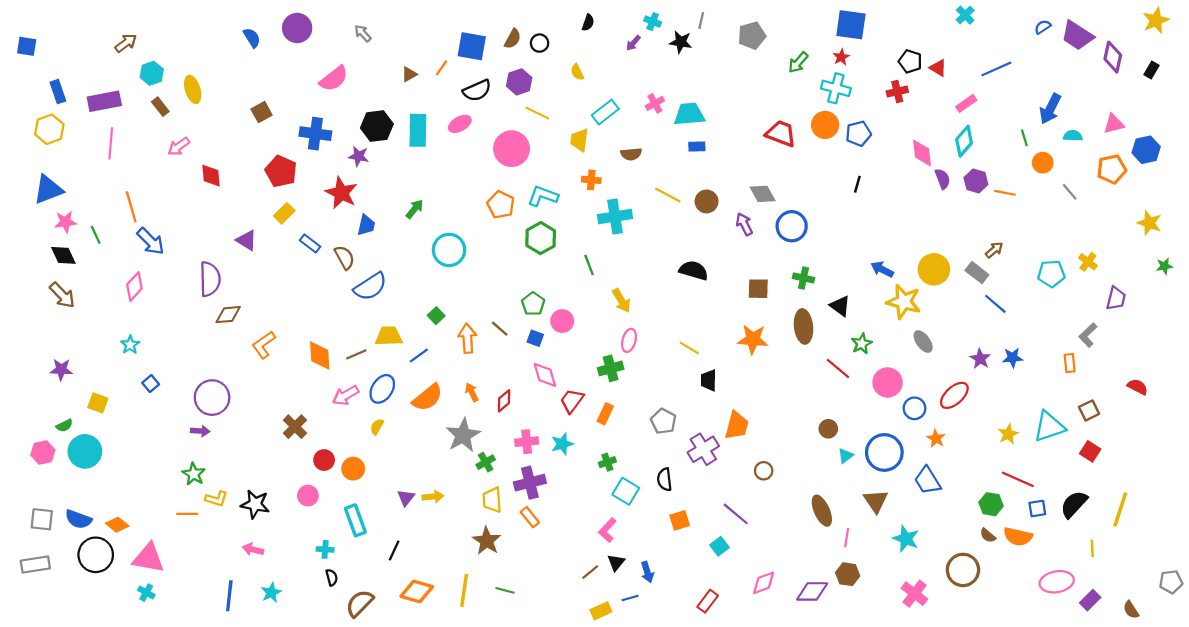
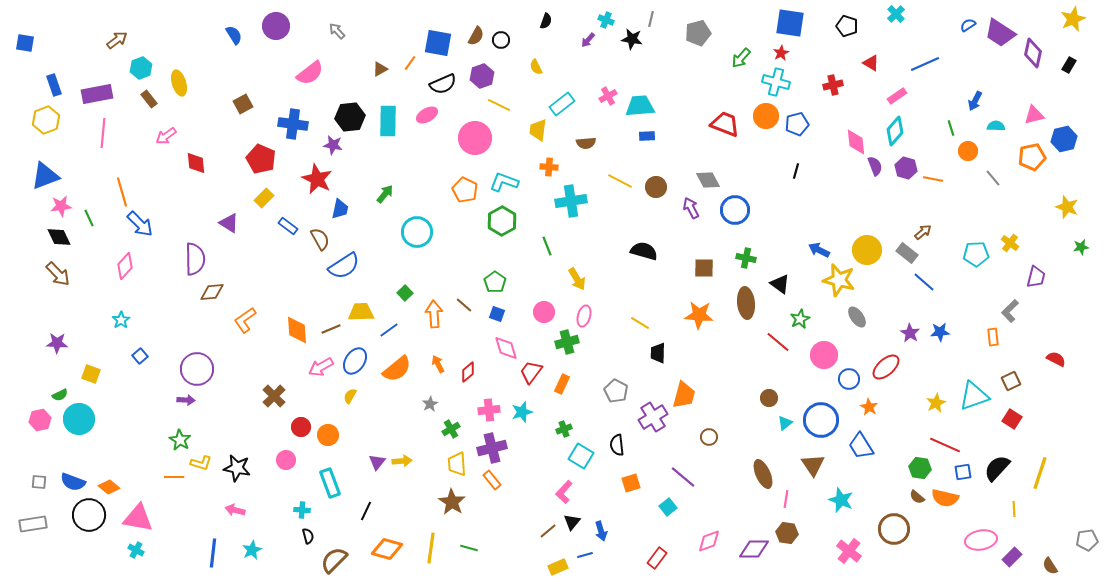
black pentagon: (910, 61) -> (847, 26), moved
blue arrow: (1050, 109) -> (975, 101), size x0.7
pink circle: (562, 321) -> (544, 312), moved
gray star: (463, 435) -> (430, 404), size x0.5
gray square: (42, 519) -> (39, 482), size x0.7

